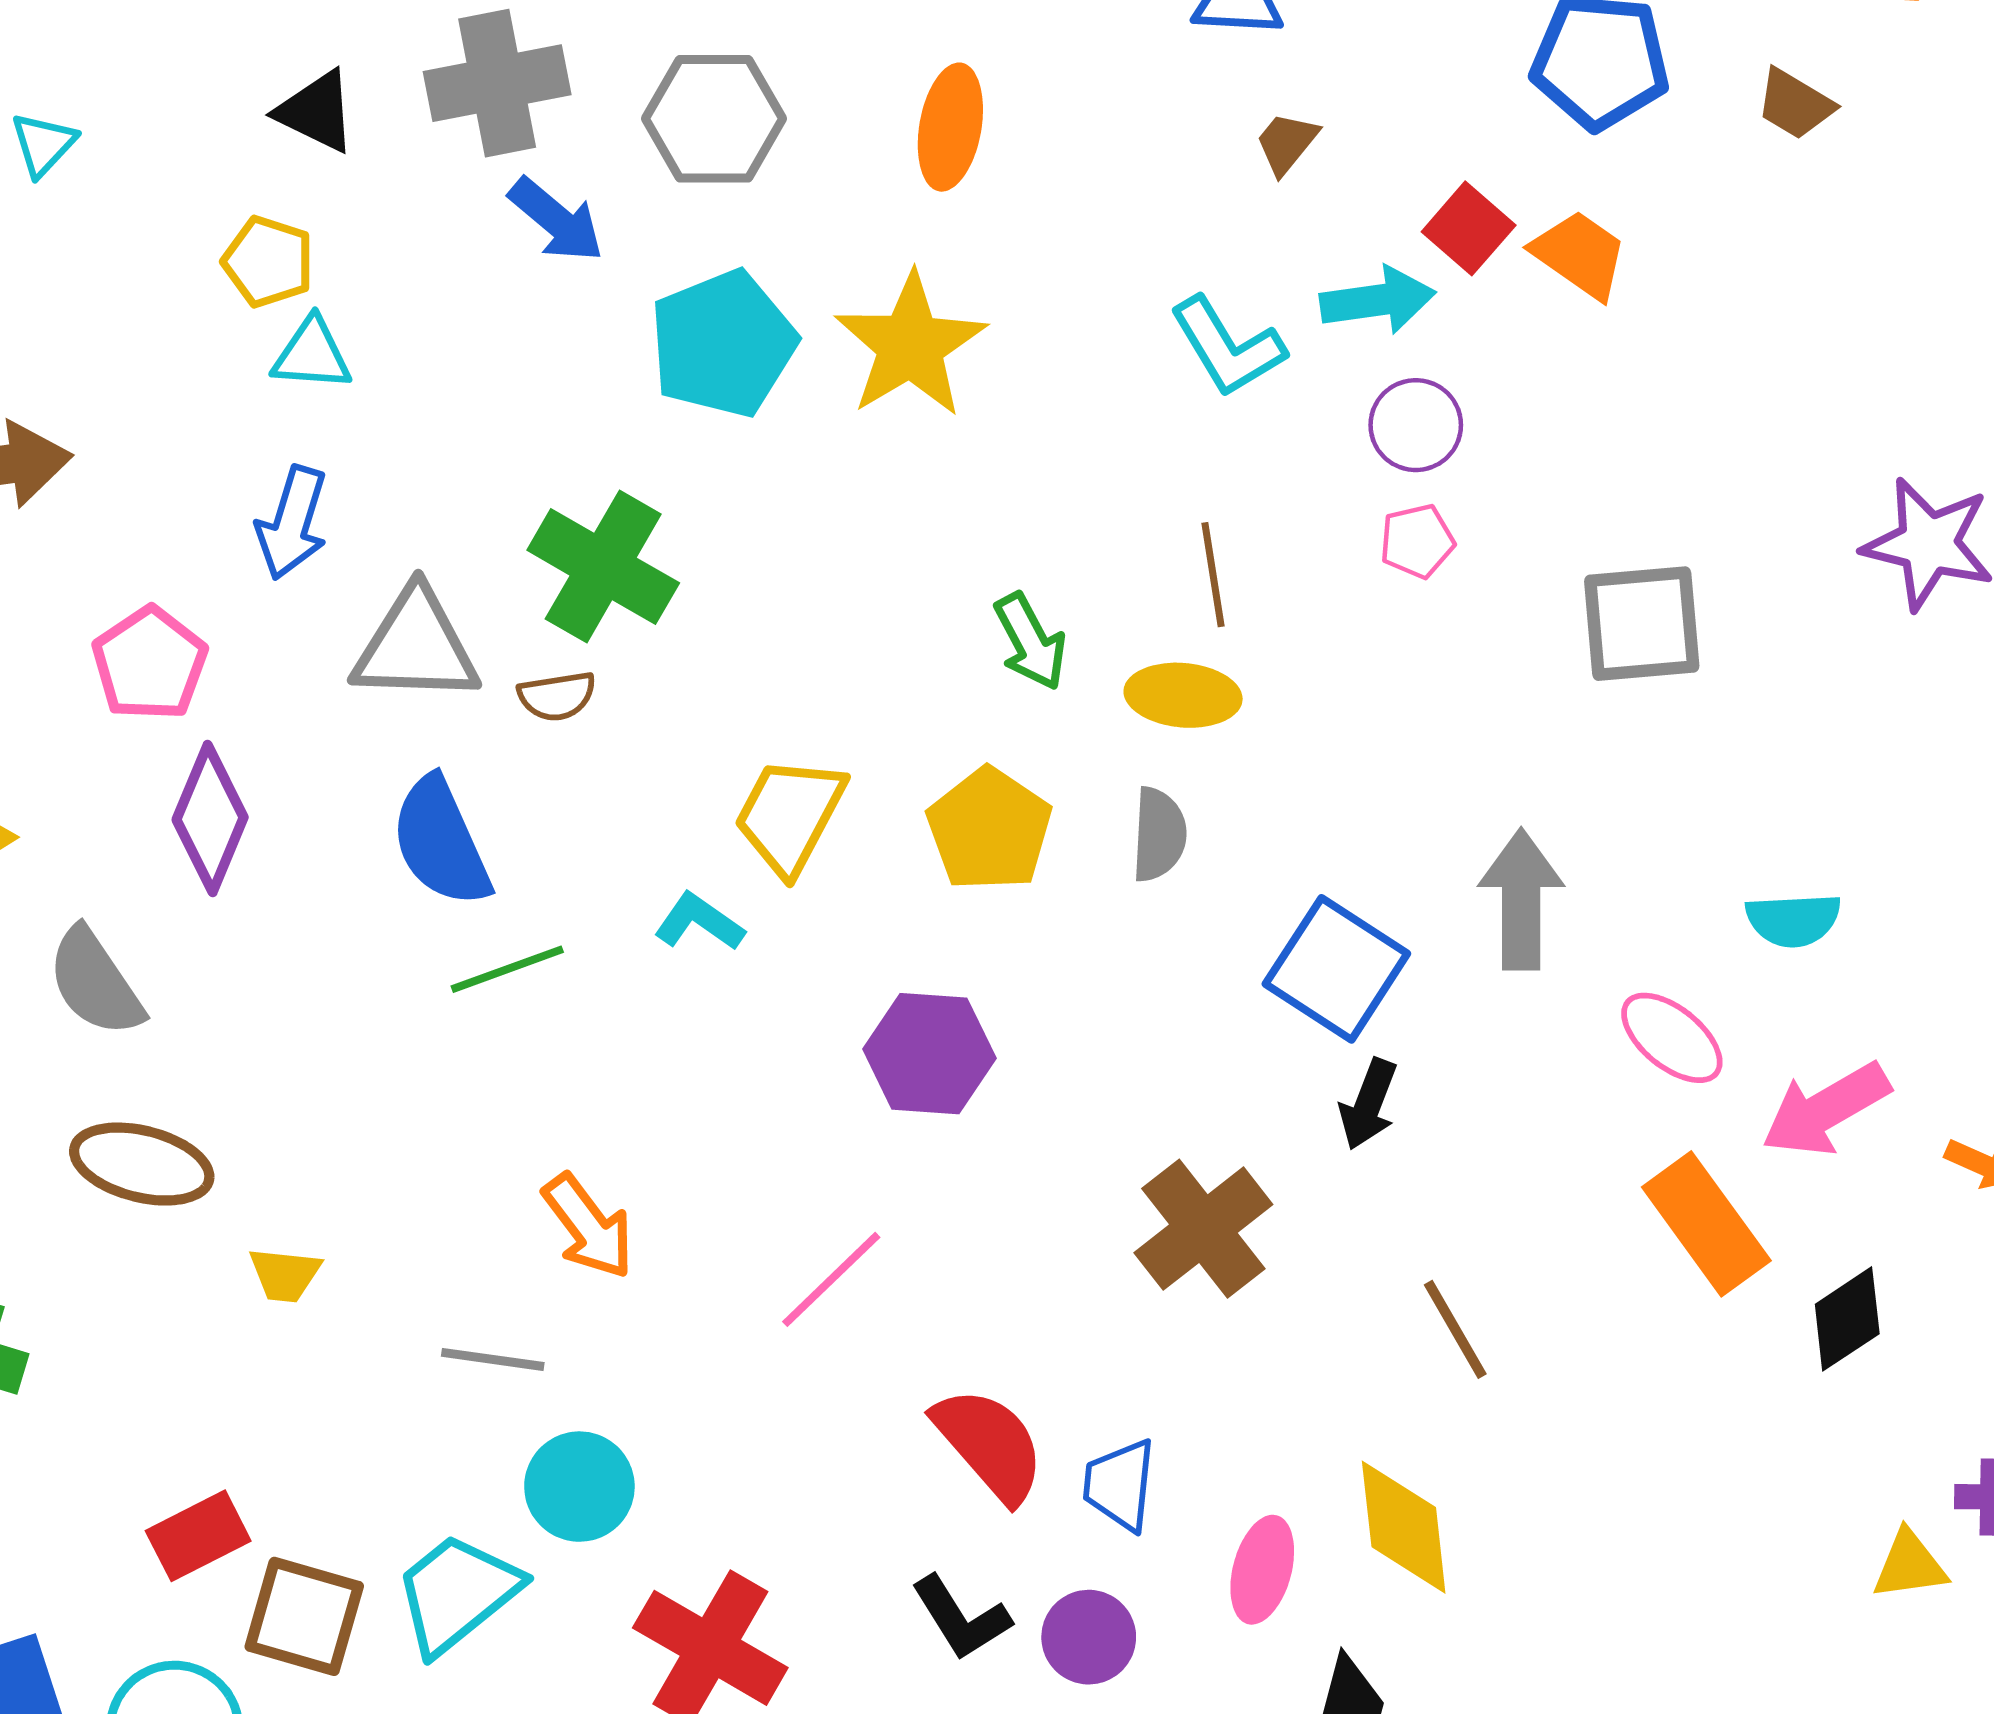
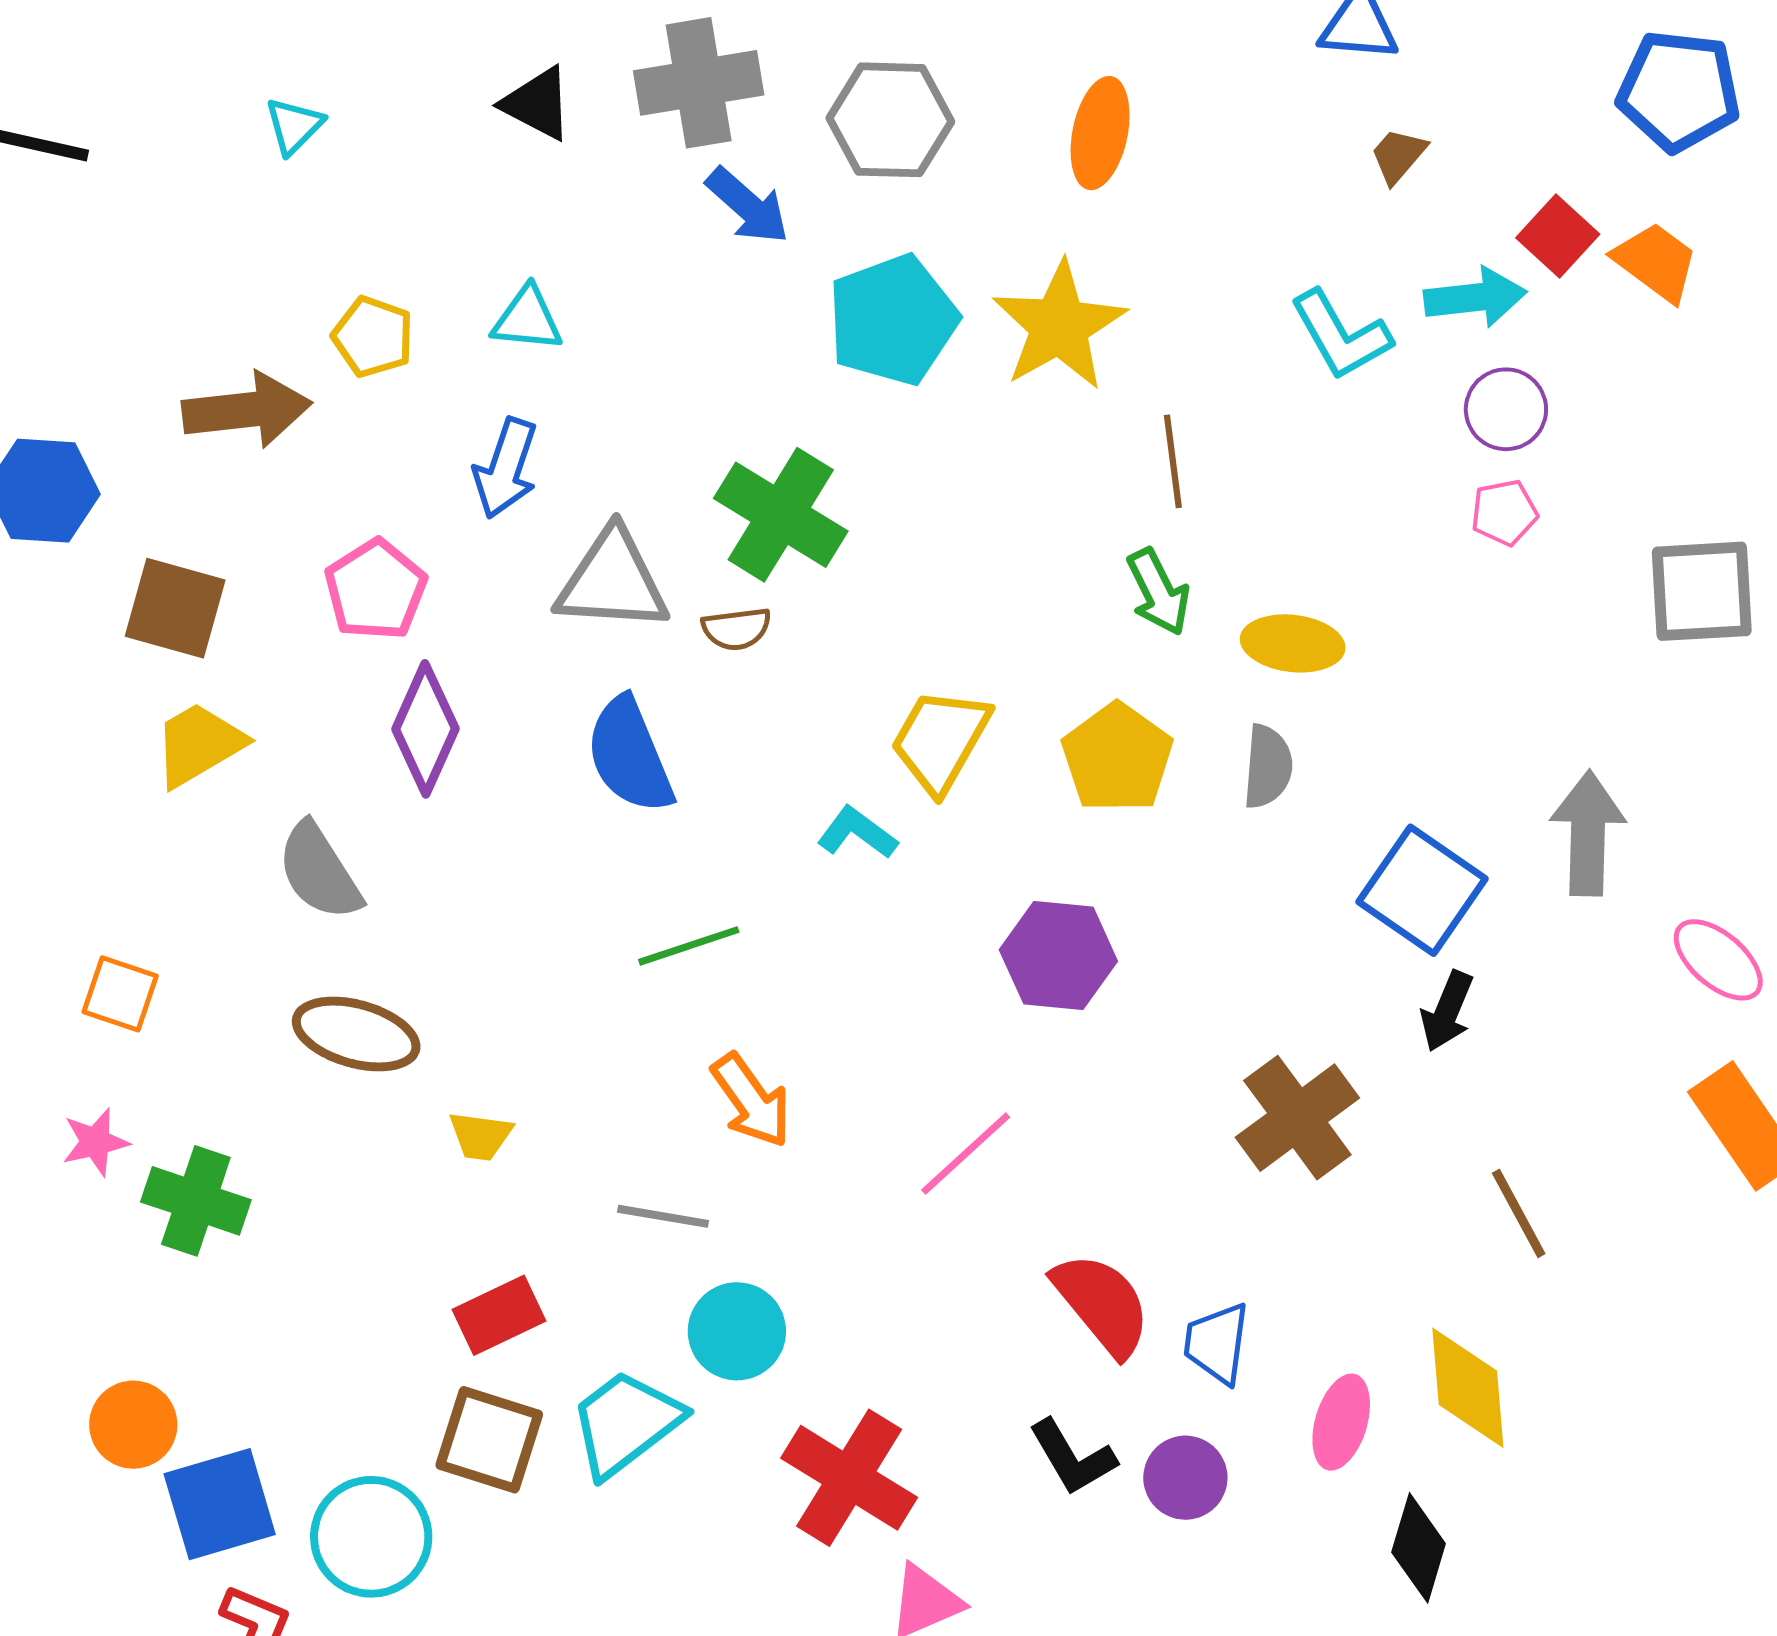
yellow pentagon: (268, 262) -> (373, 337), moved
brown line: (1213, 575) -> (1173, 461), moved
green line: (507, 969) -> (689, 946), moved
red rectangle: (198, 1536) -> (499, 1315), moved

